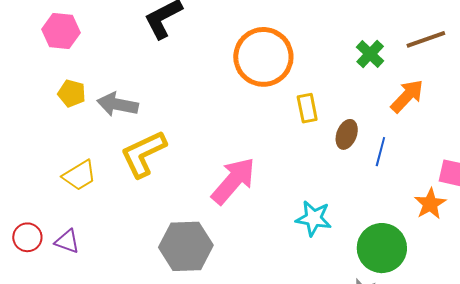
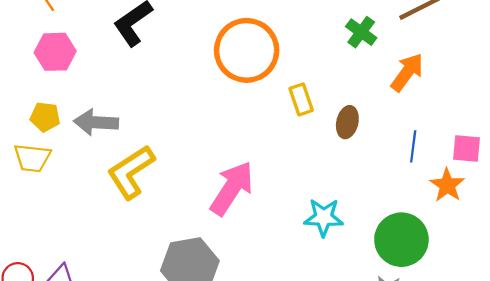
pink hexagon: (61, 31) -> (55, 52), moved
blue line: (380, 152) -> (413, 146), moved
yellow trapezoid: (79, 175) -> (32, 158), moved, turned 45

